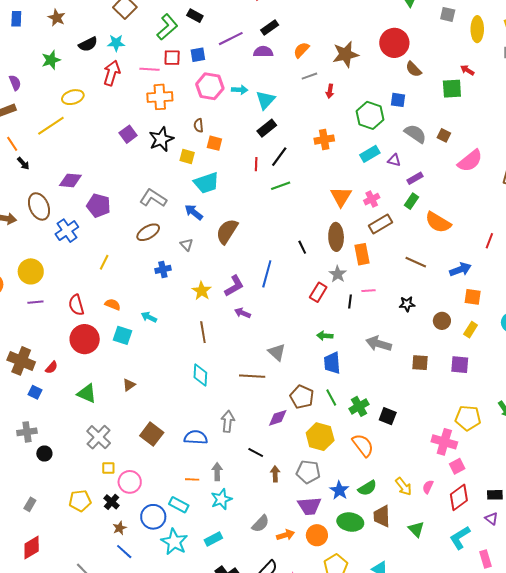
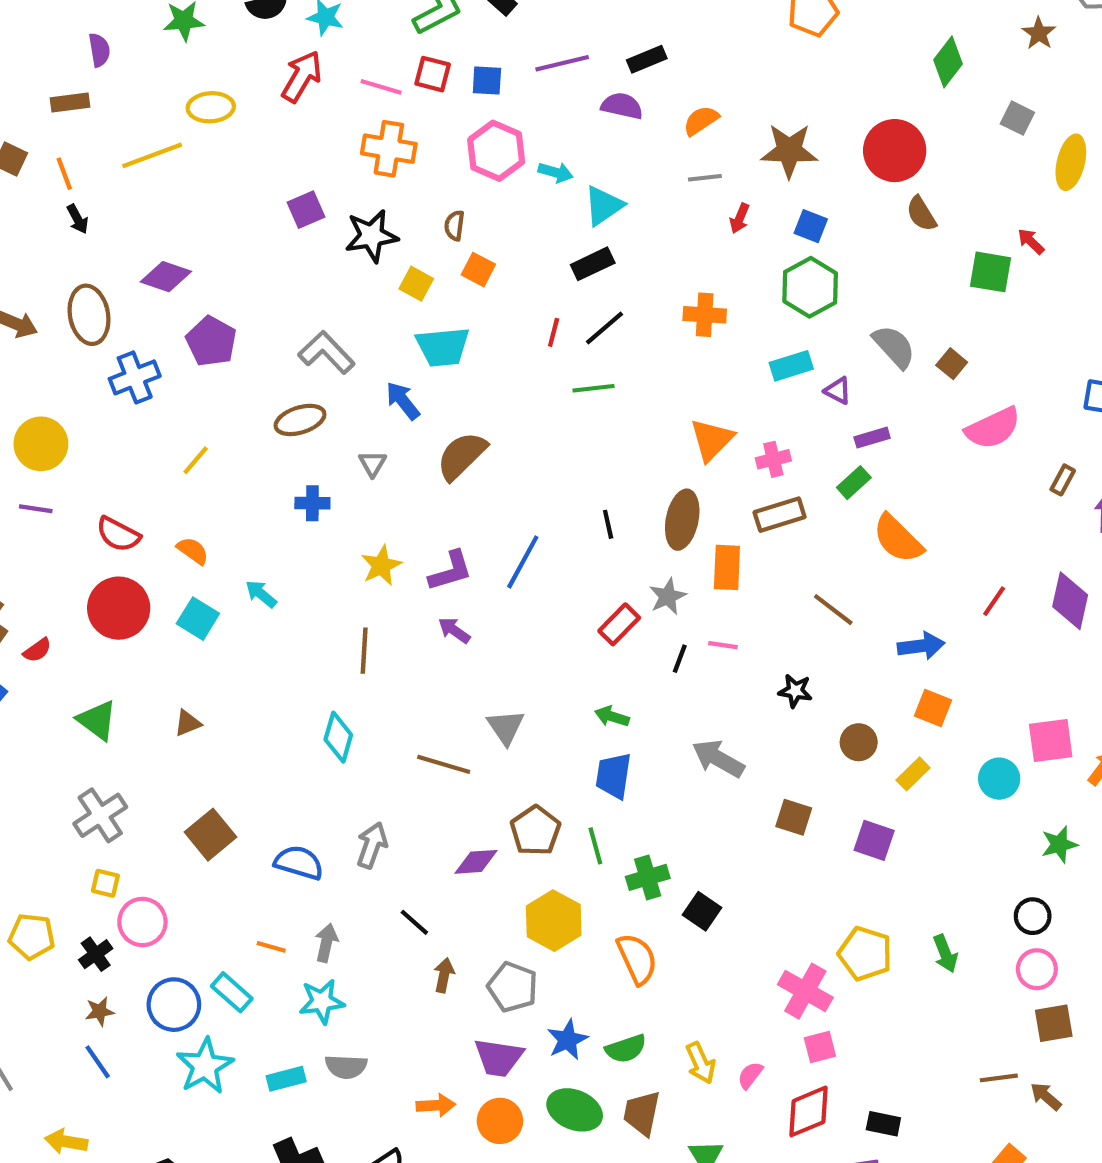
blue square: (398, 100) -> (811, 226), moved
red semicircle: (76, 305) -> (118, 534), turned -60
gray semicircle: (261, 524) -> (346, 1067), moved, turned 36

